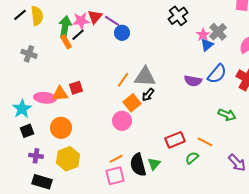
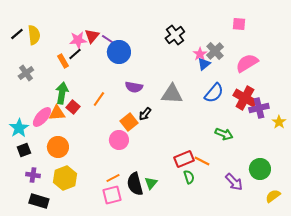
green arrow: (65, 27) -> (62, 93), moved
blue circle: (122, 33) -> (119, 52), size x1.5
gray cross: (29, 54) -> (26, 73), turned 35
gray triangle: (145, 77) -> (172, 94), moved
orange line: (123, 80) -> (99, 99), moved
purple semicircle: (193, 81) -> (134, 87), moved
red square: (76, 88) -> (73, 107), turned -32
pink ellipse: (45, 98) -> (42, 117), turned -55
red rectangle: (175, 140) -> (184, 159), moved
green semicircle: (192, 158) -> (189, 177), turned 112

